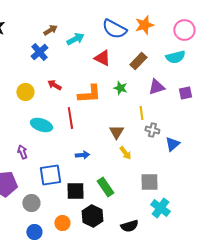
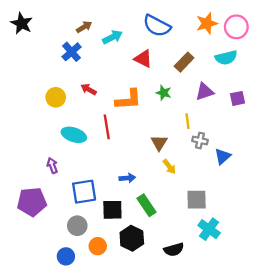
orange star: (144, 25) -> (207, 23), moved
blue arrow: (82, 155) -> (127, 178), moved
gray circle: (31, 203) -> (77, 226), moved

